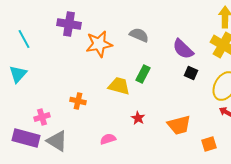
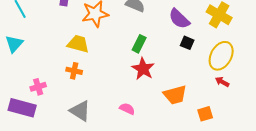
yellow trapezoid: (119, 86) -> (78, 44), moved
red star: (138, 118) -> (143, 69), moved, size x1.6
pink semicircle: (108, 139) -> (127, 109), moved, turned 42
gray triangle: (57, 141) -> (80, 111), moved

